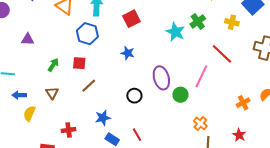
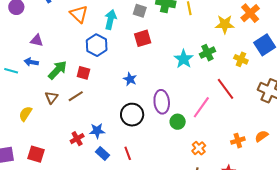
blue star: (128, 53) -> (130, 79), moved
green arrow: (53, 65) -> (58, 70), size x1.5
brown line: (89, 86) -> (76, 96), moved
blue arrow: (19, 95) -> (31, 62), moved
black circle: (134, 96) -> (132, 115), size x1.5
orange cross: (200, 123) -> (199, 148), moved
red cross: (69, 130) -> (77, 139), moved, turned -32

